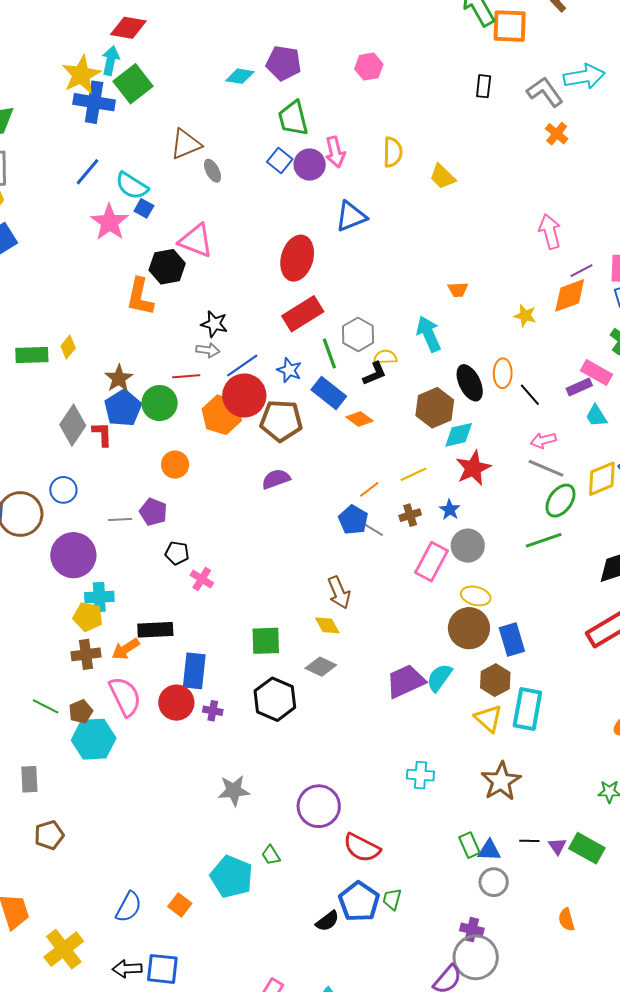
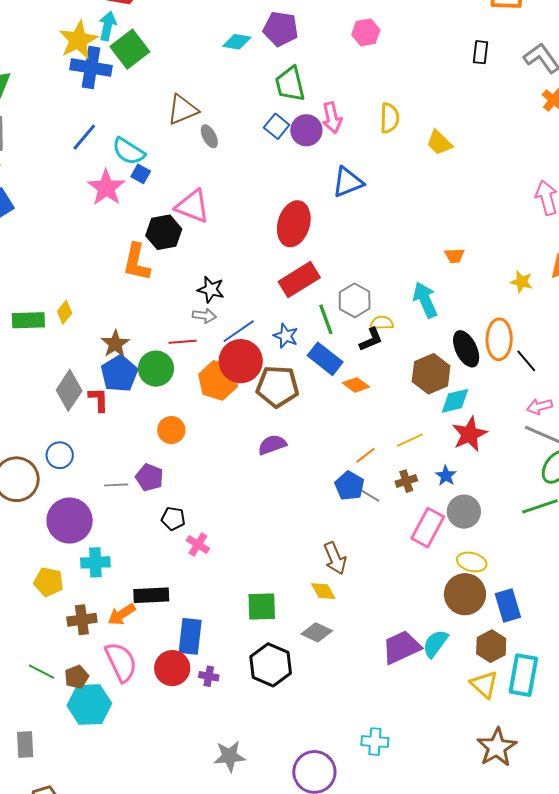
orange ellipse: (503, 373) -> (499, 339), size x1.4
yellow pentagon: (88, 617) -> (49, 582), moved
cyan cross: (420, 775) -> (375, 742), moved

